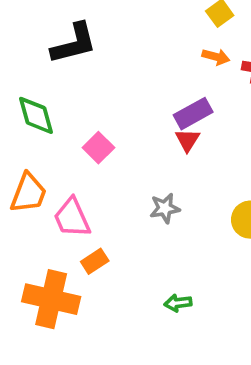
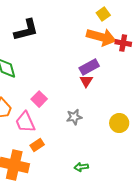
orange arrow: (216, 57) -> (101, 37), size x2.0
pink square: (98, 148) -> (39, 99), moved

